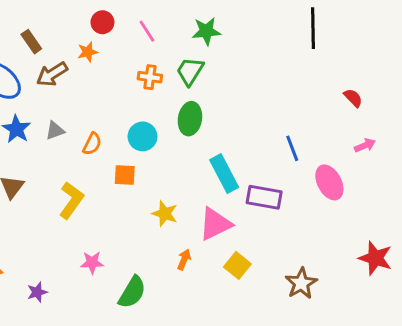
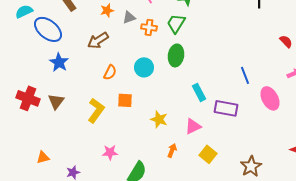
brown arrow: (52, 74) -> (98, 40), moved
gray triangle: (55, 131) -> (129, 17), moved
cyan rectangle: (224, 174) -> (199, 92), size x0.7
orange square: (125, 175) -> (125, 100), moved
pink triangle: (215, 224) -> (193, 126), size x0.7

